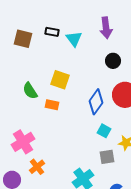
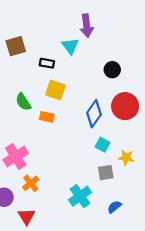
purple arrow: (106, 28) -> (87, 26), moved
black rectangle: (52, 32) -> (47, 63), moved
brown square: (23, 39) -> (16, 46), turned -30

